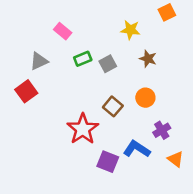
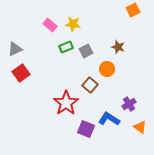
yellow star: (130, 30) -> (73, 24), moved
gray triangle: (39, 61) -> (15, 49), moved
orange circle: (145, 98) -> (107, 69), moved

